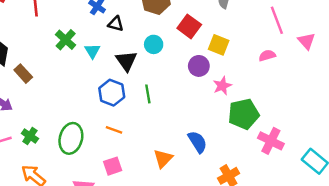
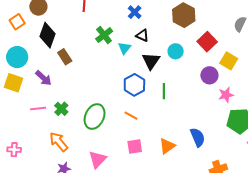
black triangle: (116, 24) -> (142, 35), moved
pink square: (113, 166) -> (135, 146), moved

